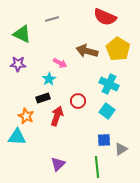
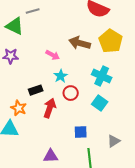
gray line: (52, 19) -> (33, 11), moved
cyan star: (49, 79) -> (61, 76), moved
blue square: (104, 140) -> (81, 132), moved
purple triangle: (58, 164) -> (51, 156), turned 42

